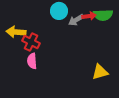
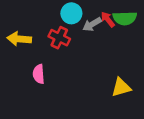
red arrow: (89, 16) -> (108, 19), turned -120
red cross: (31, 42) -> (59, 38), moved

